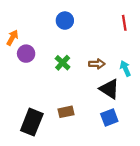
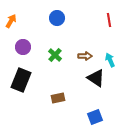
orange arrow: (12, 38) -> (11, 21), moved
blue square: (109, 117) -> (95, 117), moved
black rectangle: (32, 122) -> (21, 80), moved

